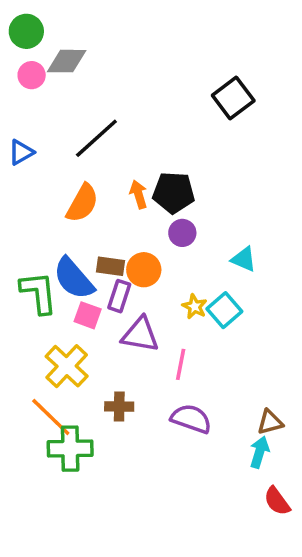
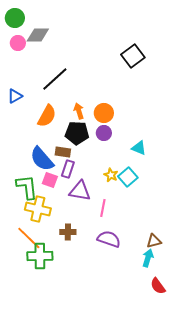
blue triangle: (21, 152) -> (15, 96), moved
black pentagon: (174, 193) -> (77, 133), moved
orange circle: (144, 270) -> (104, 113), moved
green L-shape: (39, 293) -> (27, 187), moved
yellow cross: (67, 366) -> (38, 209), turned -30

